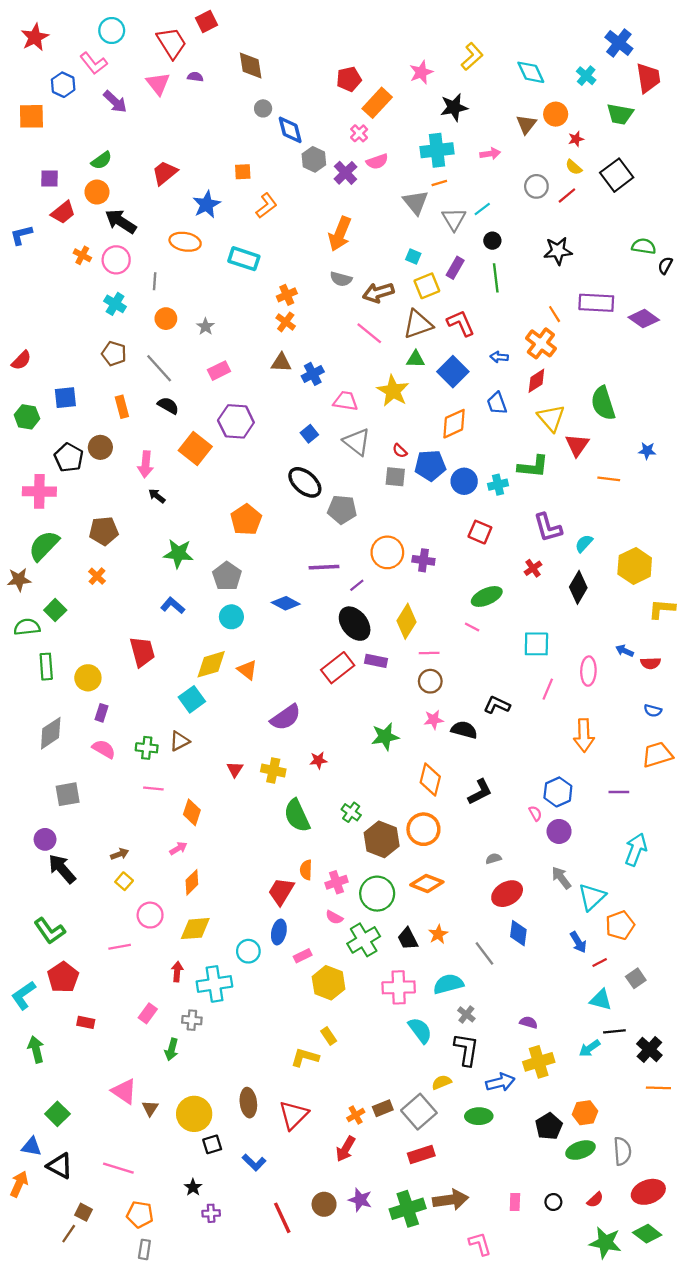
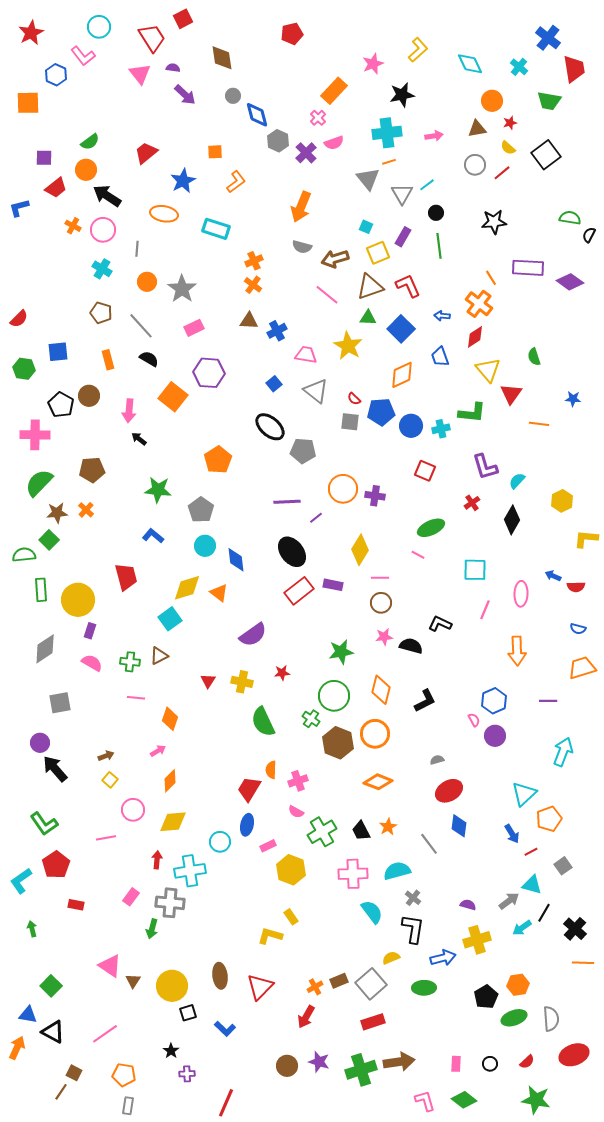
red pentagon: (349, 79) -> (292, 34), moved
purple arrow: (115, 102) -> (185, 95), moved
brown triangle: (526, 124) -> (477, 129), moved, turned 42
gray star: (205, 326) -> (182, 289), size x1.8
green semicircle: (603, 403) -> (534, 357), size x0.6
yellow hexagon: (635, 566) -> (562, 501), size x0.7
brown star: (19, 580) -> (57, 513), moved
blue diamond: (286, 603) -> (236, 560), moved, turned 55
black ellipse: (355, 624) -> (292, 552), moved
yellow circle: (88, 678) -> (78, 600), size x1.4
gray arrow: (561, 878) -> (509, 901), moved, turned 90
green circle: (377, 894) -> (334, 696), moved
gray cross: (192, 1020) -> (170, 903), size x1.6
black line: (614, 1031) -> (544, 913), turned -54
green arrow: (36, 1049) -> (32, 929), size x0.7
pink line: (118, 1168) -> (105, 1034), turned -52
red line: (282, 1218) -> (226, 1103), moved, turned 48
green diamond: (647, 1234) -> (464, 1100), moved

